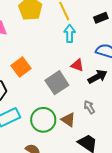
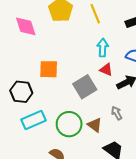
cyan arrow: (70, 34) -> (103, 48), moved
orange square: (21, 67) -> (49, 69), turned 36

